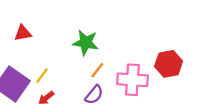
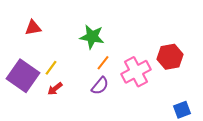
pink cross: (132, 80) -> (136, 72), turned -32

